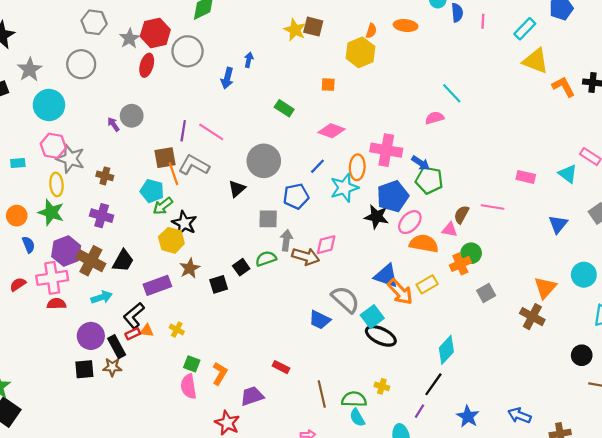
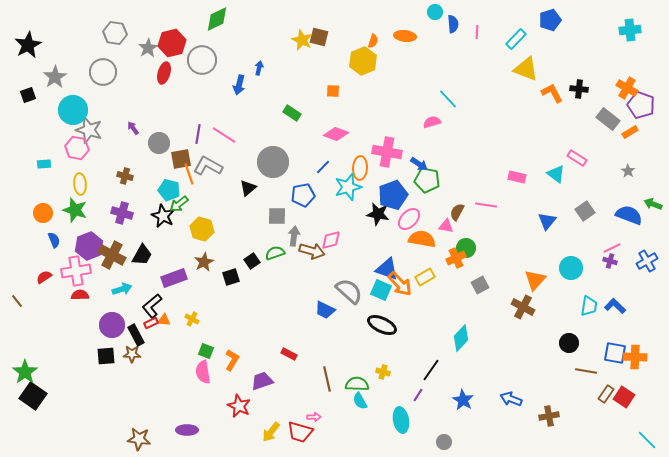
gray circle: (132, 116) -> (159, 143), moved
gray star: (70, 159) -> (89, 130), moved
black star: (184, 223) -> (163, 216), moved
yellow hexagon: (171, 240) -> (202, 229), moved
cyan square: (372, 317) -> (381, 290), moved, turned -30
cyan diamond: (446, 350) -> (461, 338), moved

